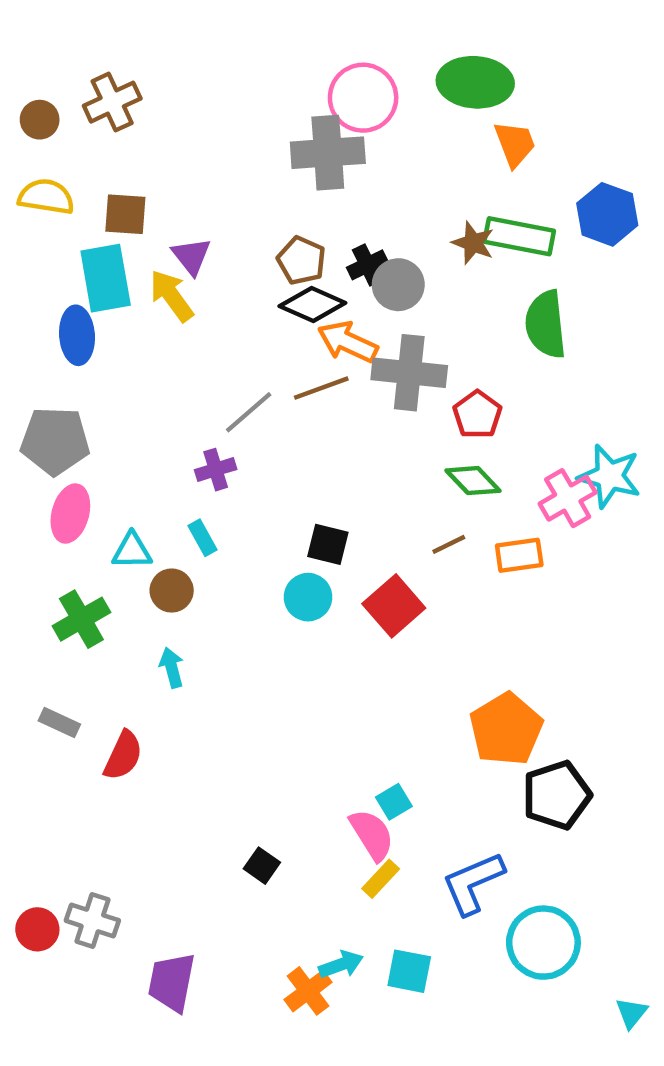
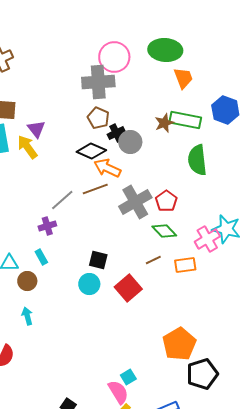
brown star: (473, 243) -> (164, 123), turned 30
brown pentagon: (301, 260) -> (98, 118), moved
gray cross: (409, 373) -> (135, 202), moved, turned -36

